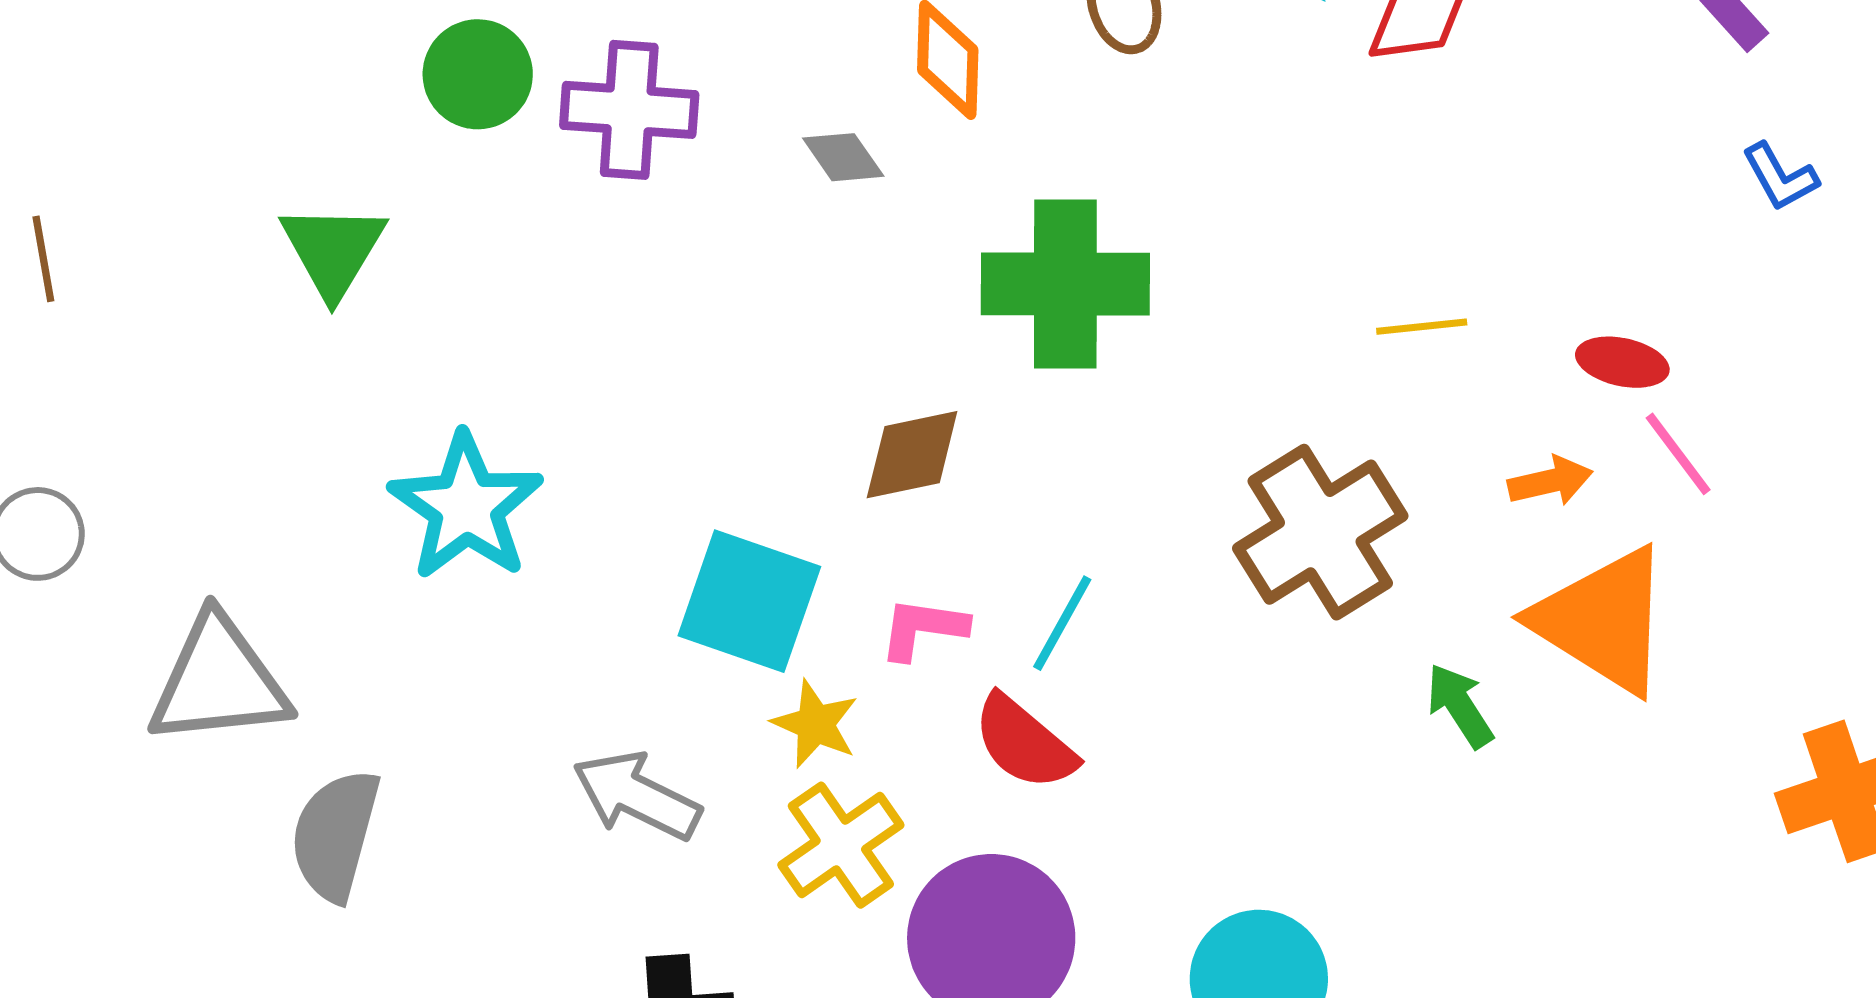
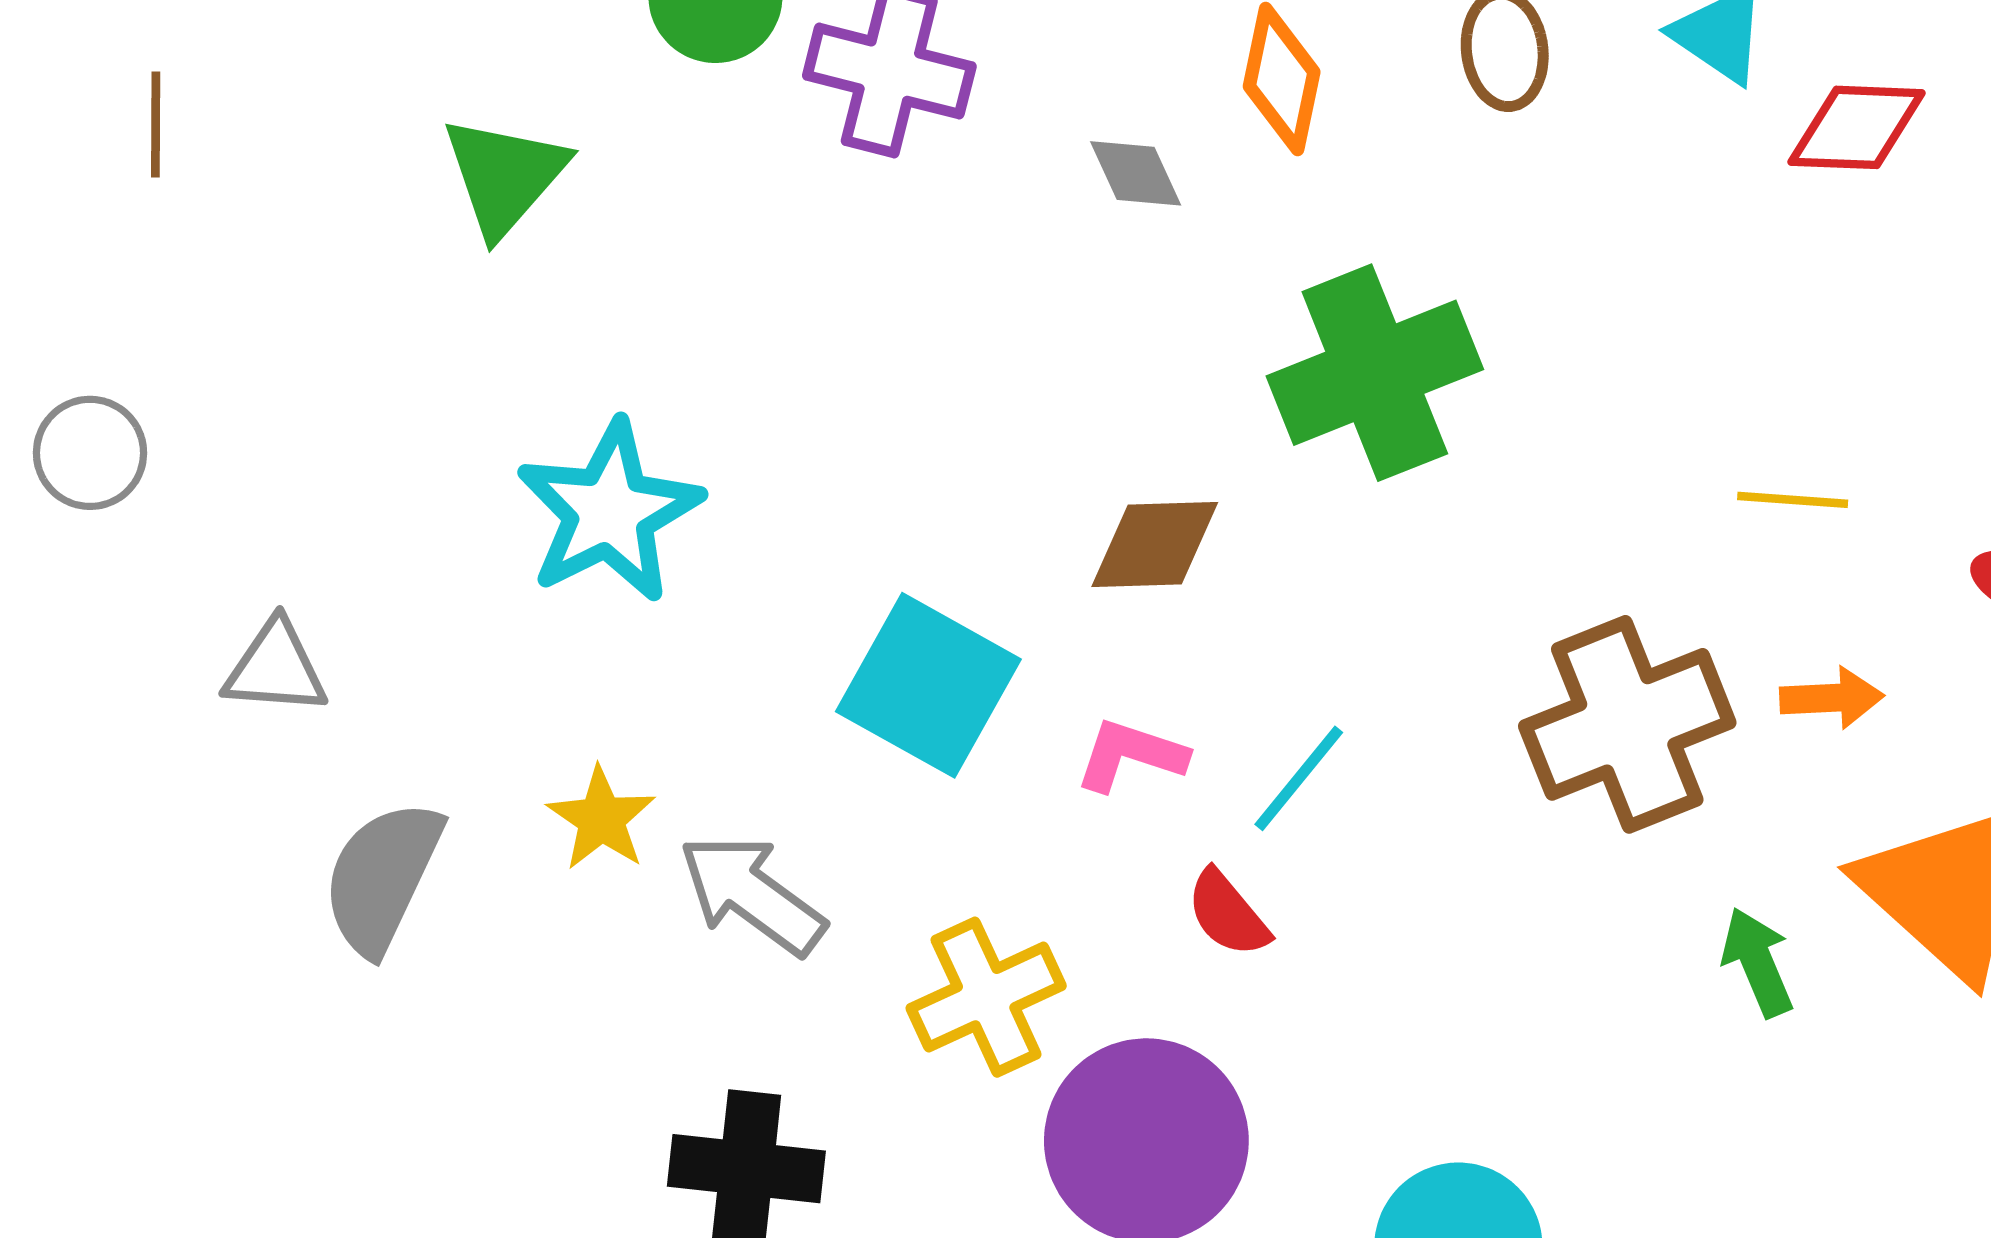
green cross: (1065, 284) -> (1375, 373), turned -32
orange arrow: (1550, 481) -> (1832, 698), moved
gray triangle: (219, 681) -> (276, 668), size x0.6
yellow star: (815, 724) -> (601, 819), moved
red semicircle: (1024, 743) -> (1228, 914), size x0.7

